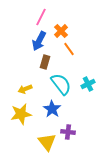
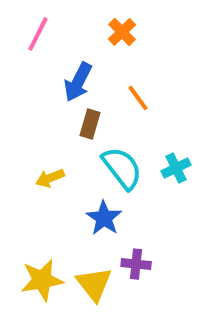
pink line: (41, 17) -> (38, 34), moved
orange cross: (61, 31) -> (122, 32), moved
yellow star: (21, 114) -> (42, 280), moved

